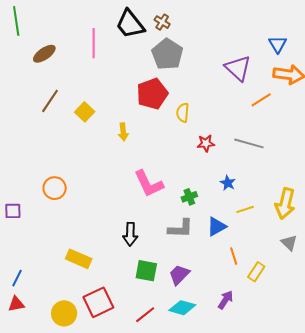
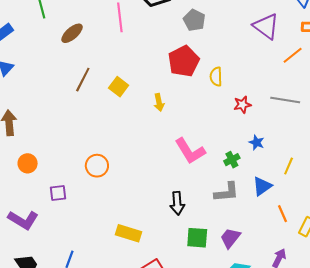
gray pentagon: (167, 54) -> (194, 20), size x0.7
blue star: (228, 183) -> (257, 143), moved
yellow line: (245, 209) -> (289, 166), turned -42

